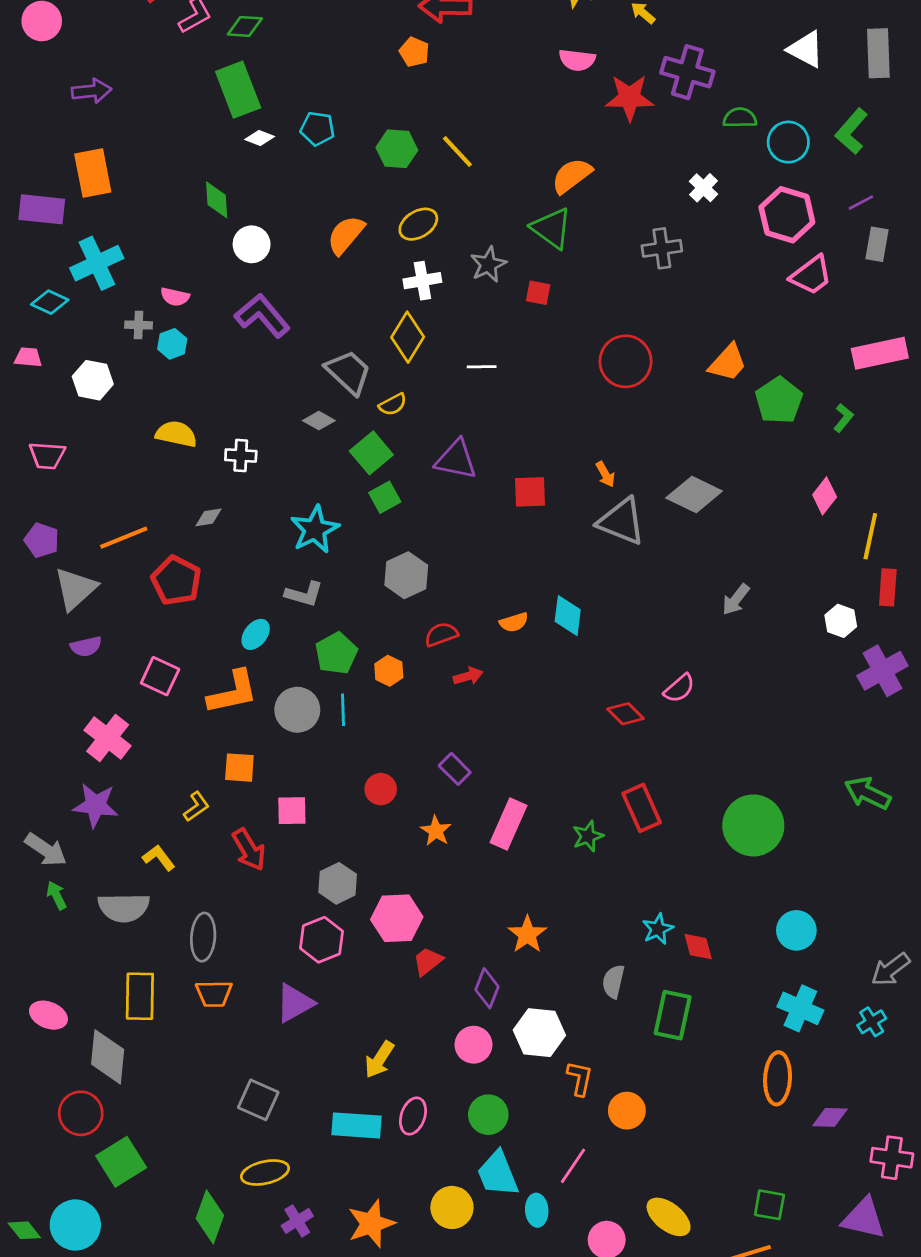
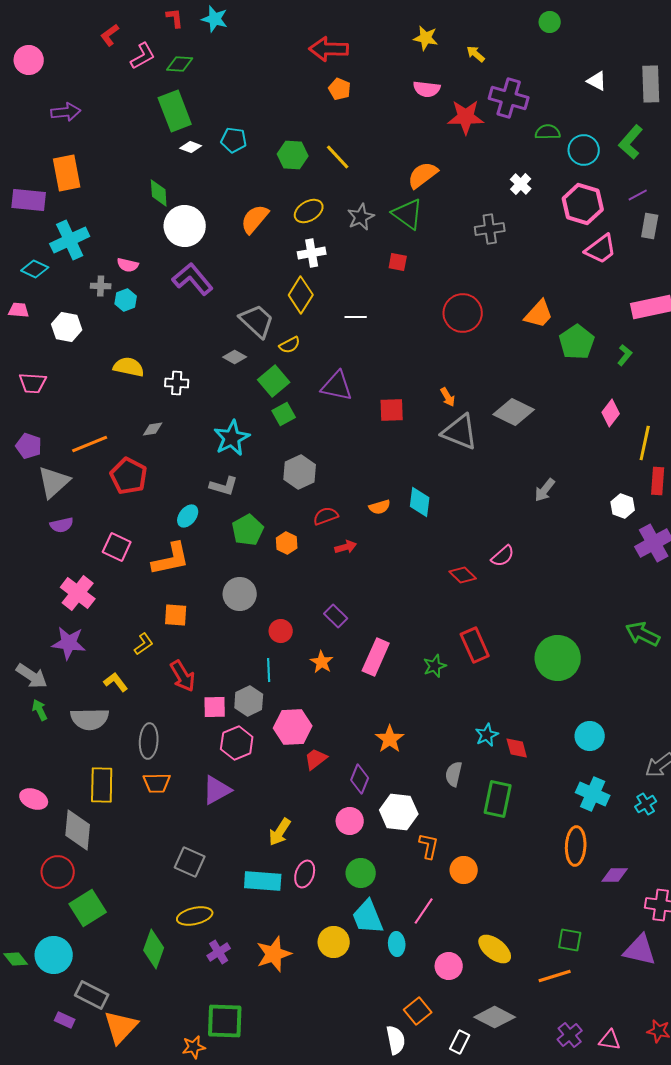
white triangle: (806, 49) -> (597, 81), size x0.7
orange pentagon: (414, 52) -> (340, 89), moved
white circle: (252, 244) -> (185, 226), size x1.5
gray star: (488, 264) -> (361, 217), moved
gray circle: (297, 710) -> (240, 594), moved
cyan line: (343, 710) -> (269, 670), moved
pink square: (292, 811) -> (215, 707), moved

